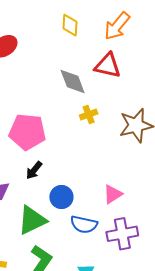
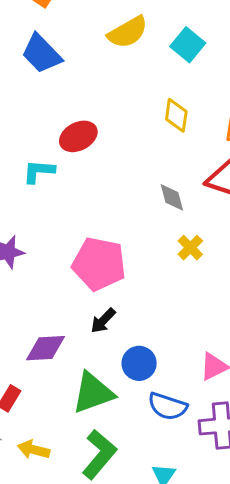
gray diamond: (73, 81) -> (172, 197), size x0.7
yellow cross: (89, 114) -> (190, 248), turned -30

